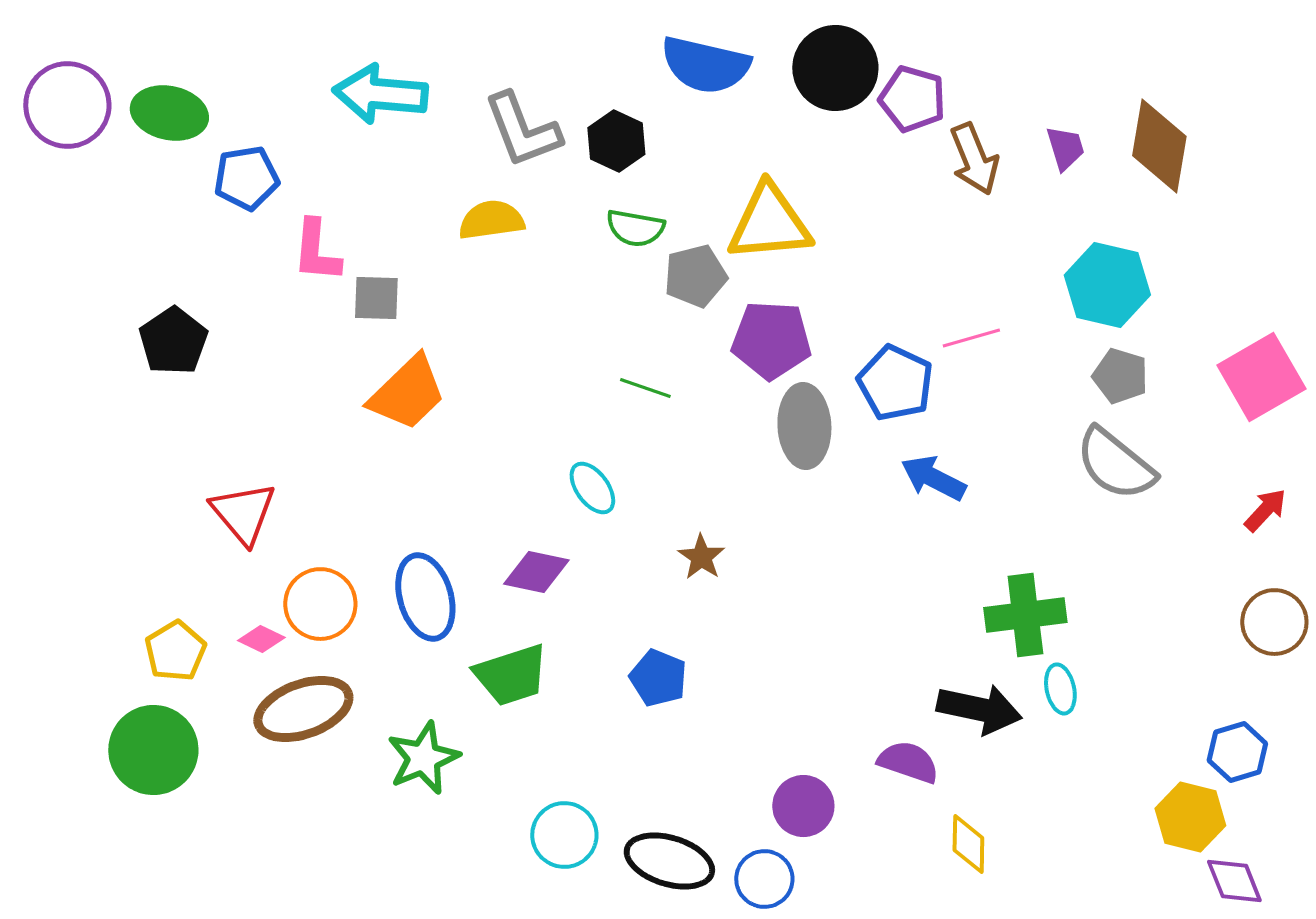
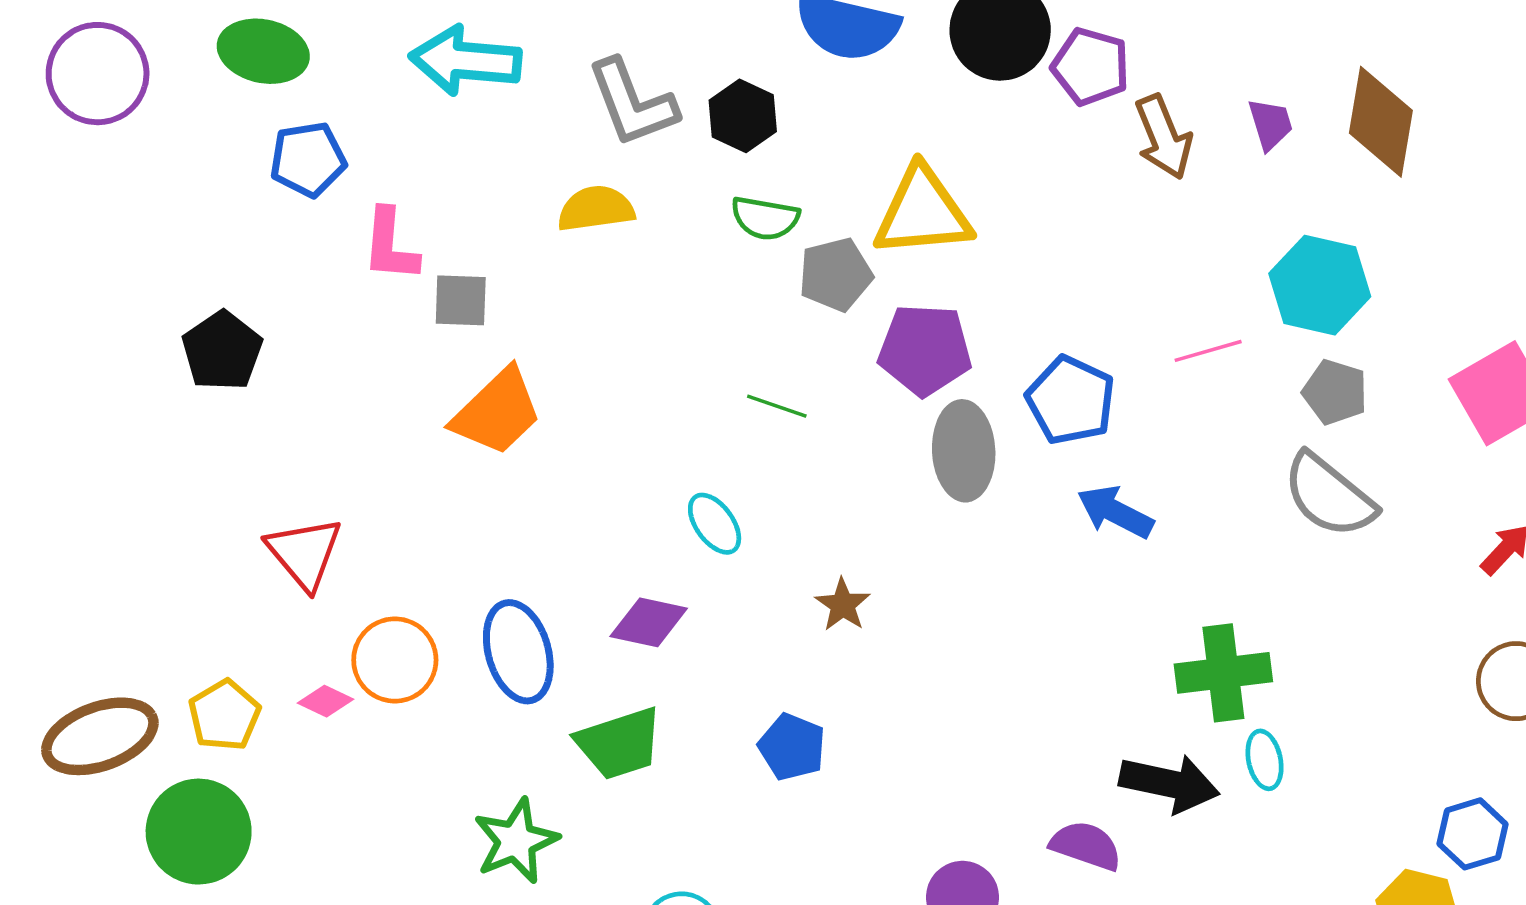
green ellipse: (169, 113) -> (263, 51), moved
pink line: (971, 338) -> (1208, 351), moved
brown ellipse: (303, 709) -> (100, 736), moved

